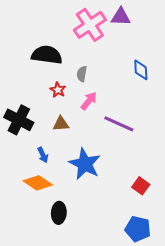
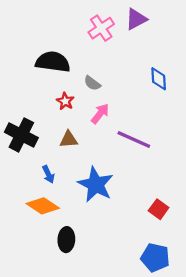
purple triangle: (121, 17) -> (136, 19), turned -30
pink cross: (90, 25) -> (101, 28), size x0.7
gray semicircle: (82, 74) -> (92, 83), turned -63

